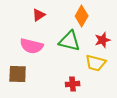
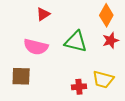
orange diamond: (82, 16) -> (106, 15), moved
yellow trapezoid: (96, 63) -> (103, 79), moved

